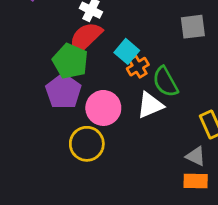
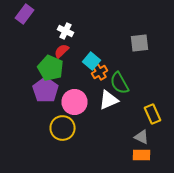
red semicircle: (85, 38) -> (62, 51), size x0.6

